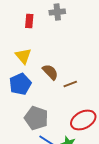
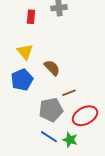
brown line: (70, 84) -> (69, 93), moved
gray pentagon: (36, 118) -> (51, 110), moved, turned -30

